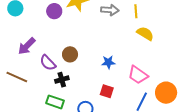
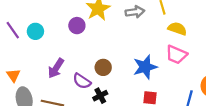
blue star: (108, 62) -> (145, 67), size x1.6
pink trapezoid: (138, 75) -> (176, 55), moved

